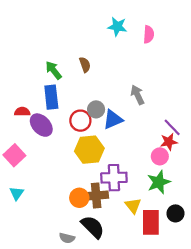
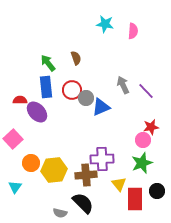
red circle: (80, 121) -> (72, 90), moved
purple line: (172, 127) -> (146, 91), moved
yellow hexagon: (89, 150) -> (54, 170), moved
cyan triangle: (17, 193) -> (15, 187), moved
orange circle: (79, 198) -> (31, 163), moved

